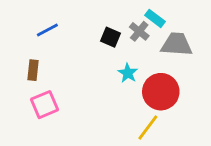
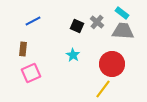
cyan rectangle: (155, 18) -> (122, 13), moved
cyan star: (128, 73) -> (73, 55), moved

